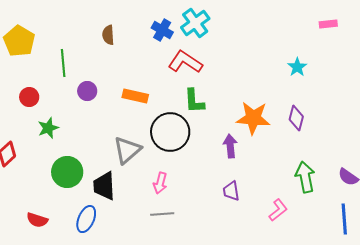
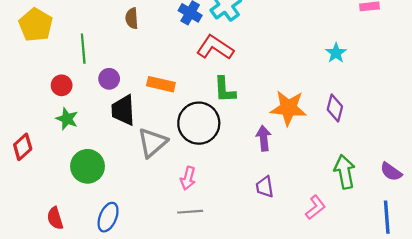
red circle: (29, 97) -> (62, 85), moved
green star: (48, 128) -> (67, 119), turned -30
black trapezoid: (104, 186) -> (123, 110), moved
red semicircle: (37, 220) -> (55, 218), turned 55

